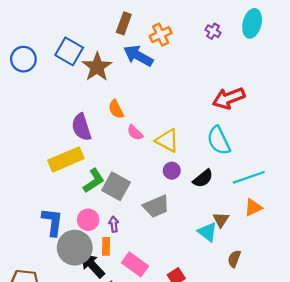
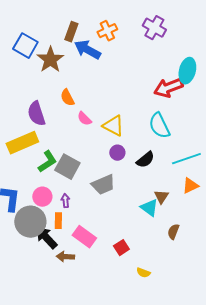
brown rectangle: (124, 23) -> (71, 32), moved
cyan ellipse: (252, 23) -> (187, 71), moved
purple cross: (213, 31) -> (154, 28), size x1.6

